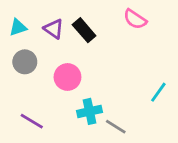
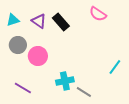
pink circle: (67, 77) -> (38, 56), moved

